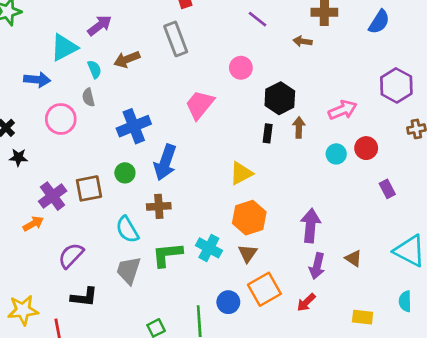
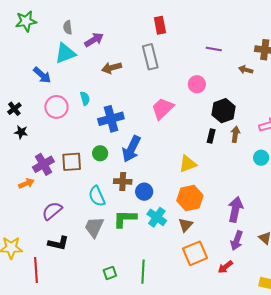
purple line: (258, 19) -> (214, 49), turned -35
cyan semicircle: (94, 69) -> (85, 98), moved
blue arrow: (37, 80) -> (42, 75), turned 30
gray semicircle: (88, 97) -> (68, 27), moved
blue circle: (228, 302) -> (144, 192), moved

